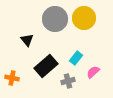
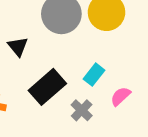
gray cross: (68, 81) -> (82, 110), turned -32

